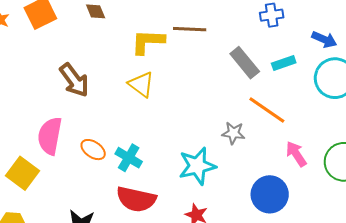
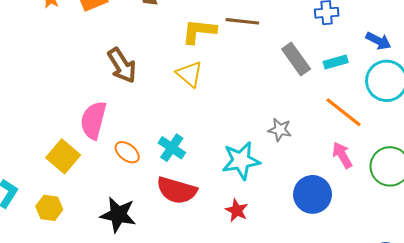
orange line: (267, 110) -> (344, 112), moved
orange ellipse: (93, 150) -> (127, 152), moved

